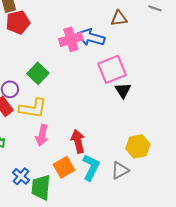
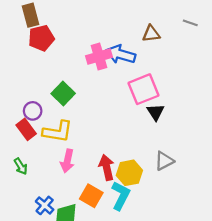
yellow hexagon: (138, 146) -> (129, 173), moved
orange square: (64, 167) -> (91, 196), turned -30
gray triangle: (120, 170) -> (164, 161), moved

